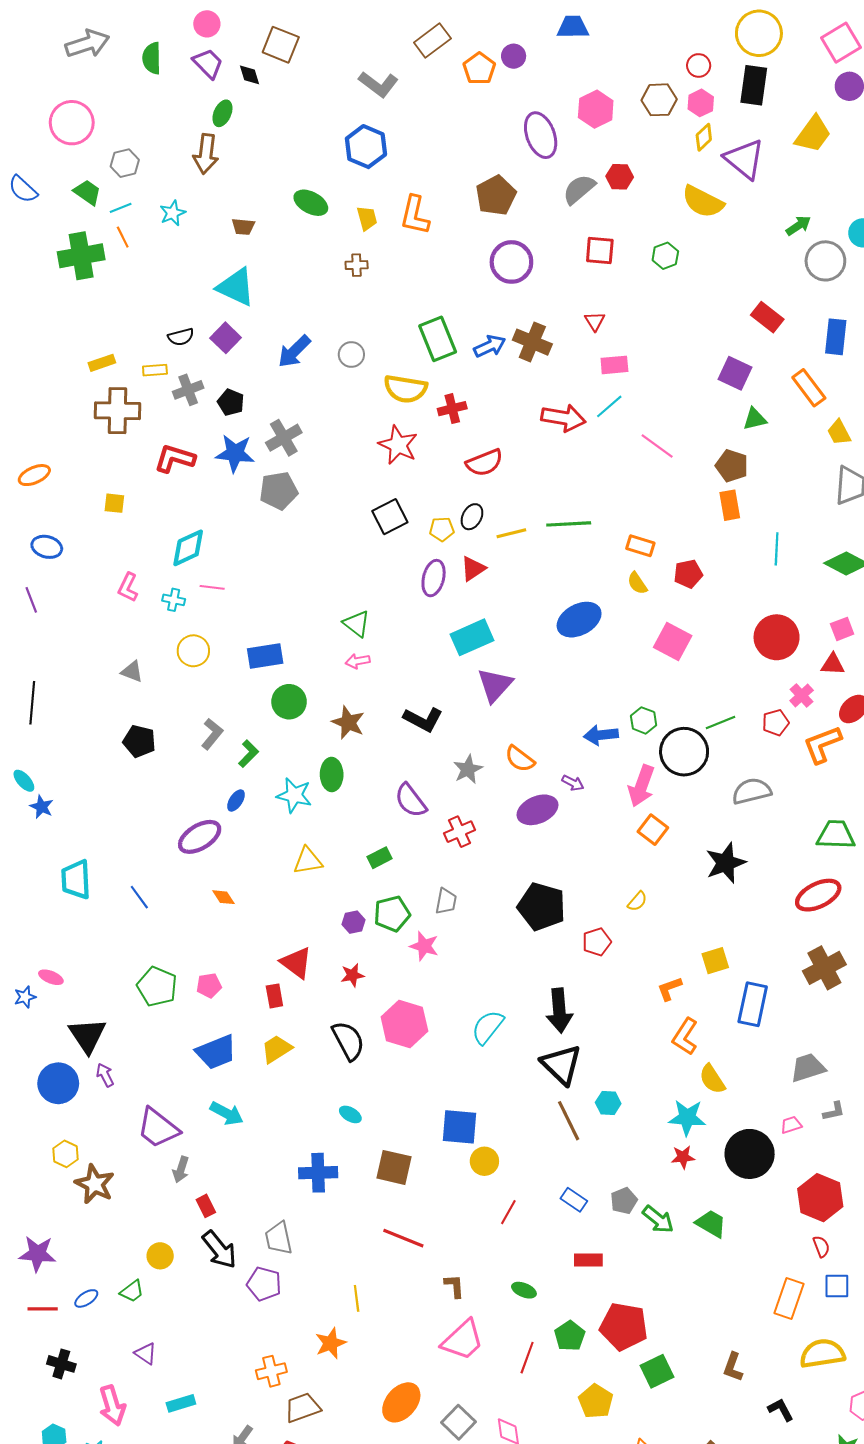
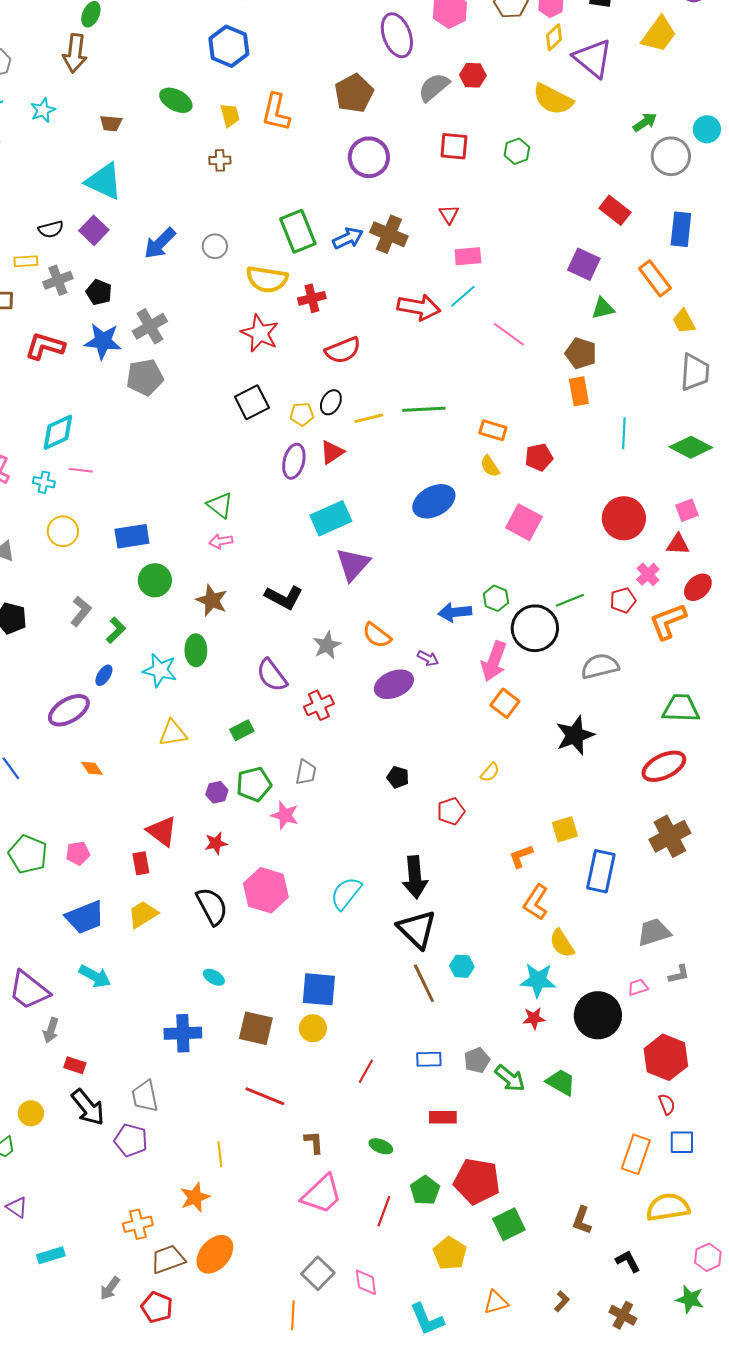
black pentagon: (542, 907) -> (398, 777), size x0.5
yellow circle: (484, 1161) -> (313, 1028), moved
blue rectangle: (574, 1200) -> (429, 1059), turned -35
red rectangle: (206, 1206) -> (75, 1065), turned -45
orange ellipse: (401, 1402) -> (215, 1254), moved

